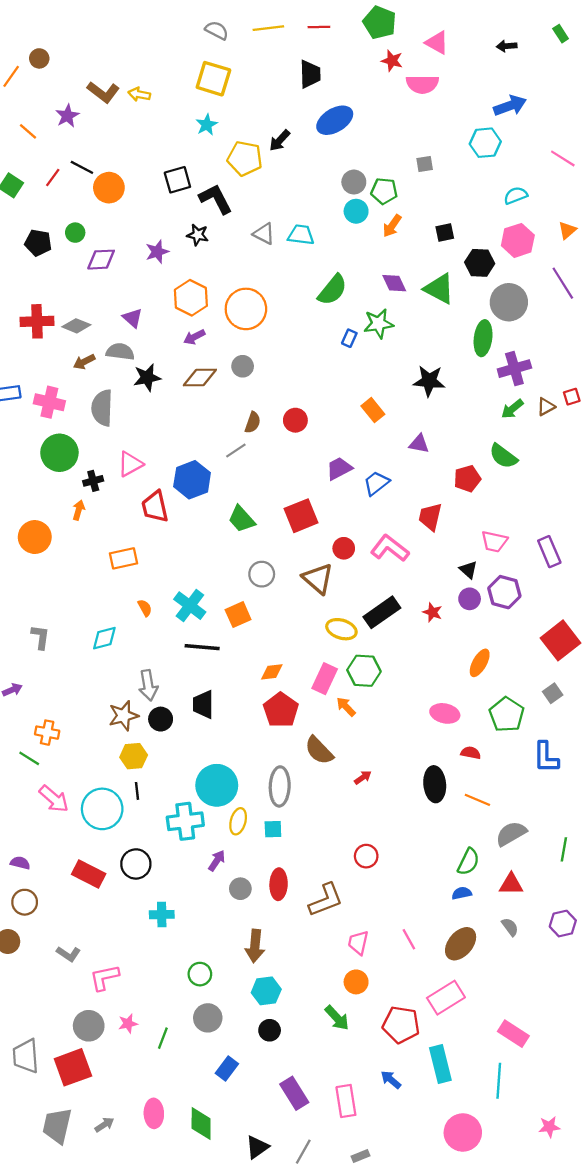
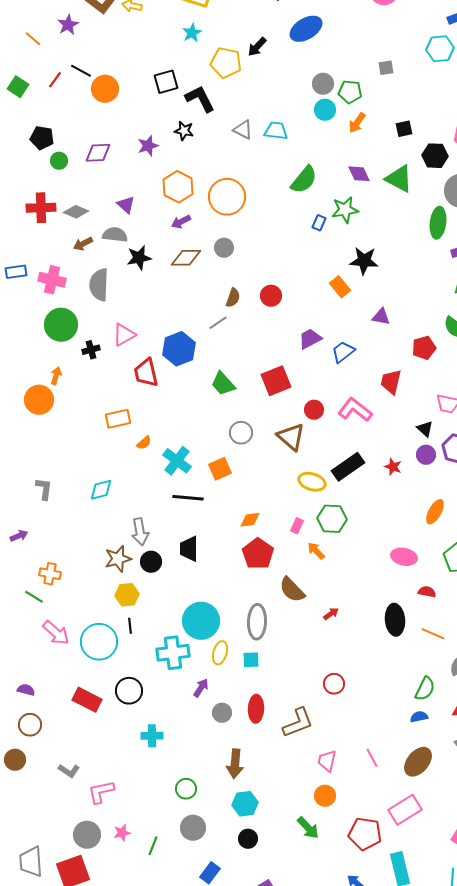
green circle: (75, 233) -> (59, 161), moved
black star: (429, 381) -> (364, 261), moved
orange arrow: (79, 510) -> (56, 376), moved
orange semicircle: (145, 608) -> (144, 443), moved, turned 77
pink rectangle: (325, 679) -> (297, 526), size x0.6

